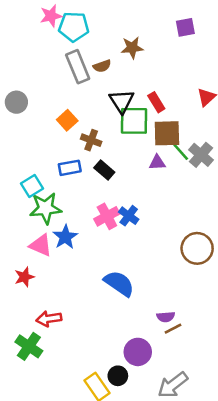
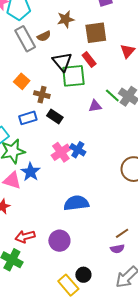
brown square: (167, 133) -> (96, 33), moved
blue semicircle: (119, 283) -> (76, 203), turned -35
purple semicircle: (166, 317) -> (117, 249), moved
purple circle: (138, 352) -> (59, 241), moved

